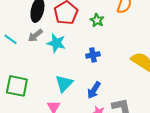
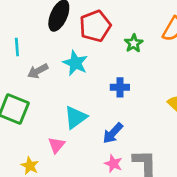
gray arrow: (35, 35) -> (38, 71), moved
cyan line: (11, 39) -> (17, 47), turned 40

